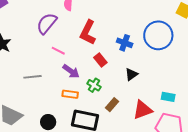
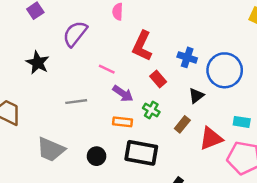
purple semicircle: (47, 23) -> (75, 34), moved
blue circle: (158, 35) -> (225, 70), moved
brown rectangle: (112, 105) -> (182, 124), moved

